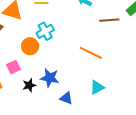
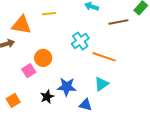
cyan cross: (45, 31) -> (80, 41), moved
pink square: (13, 67) -> (29, 71), moved
cyan triangle: (97, 87) -> (102, 84), moved

